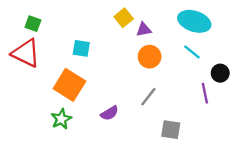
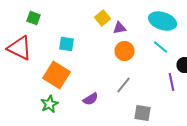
green square: (33, 24) -> (34, 18), moved

